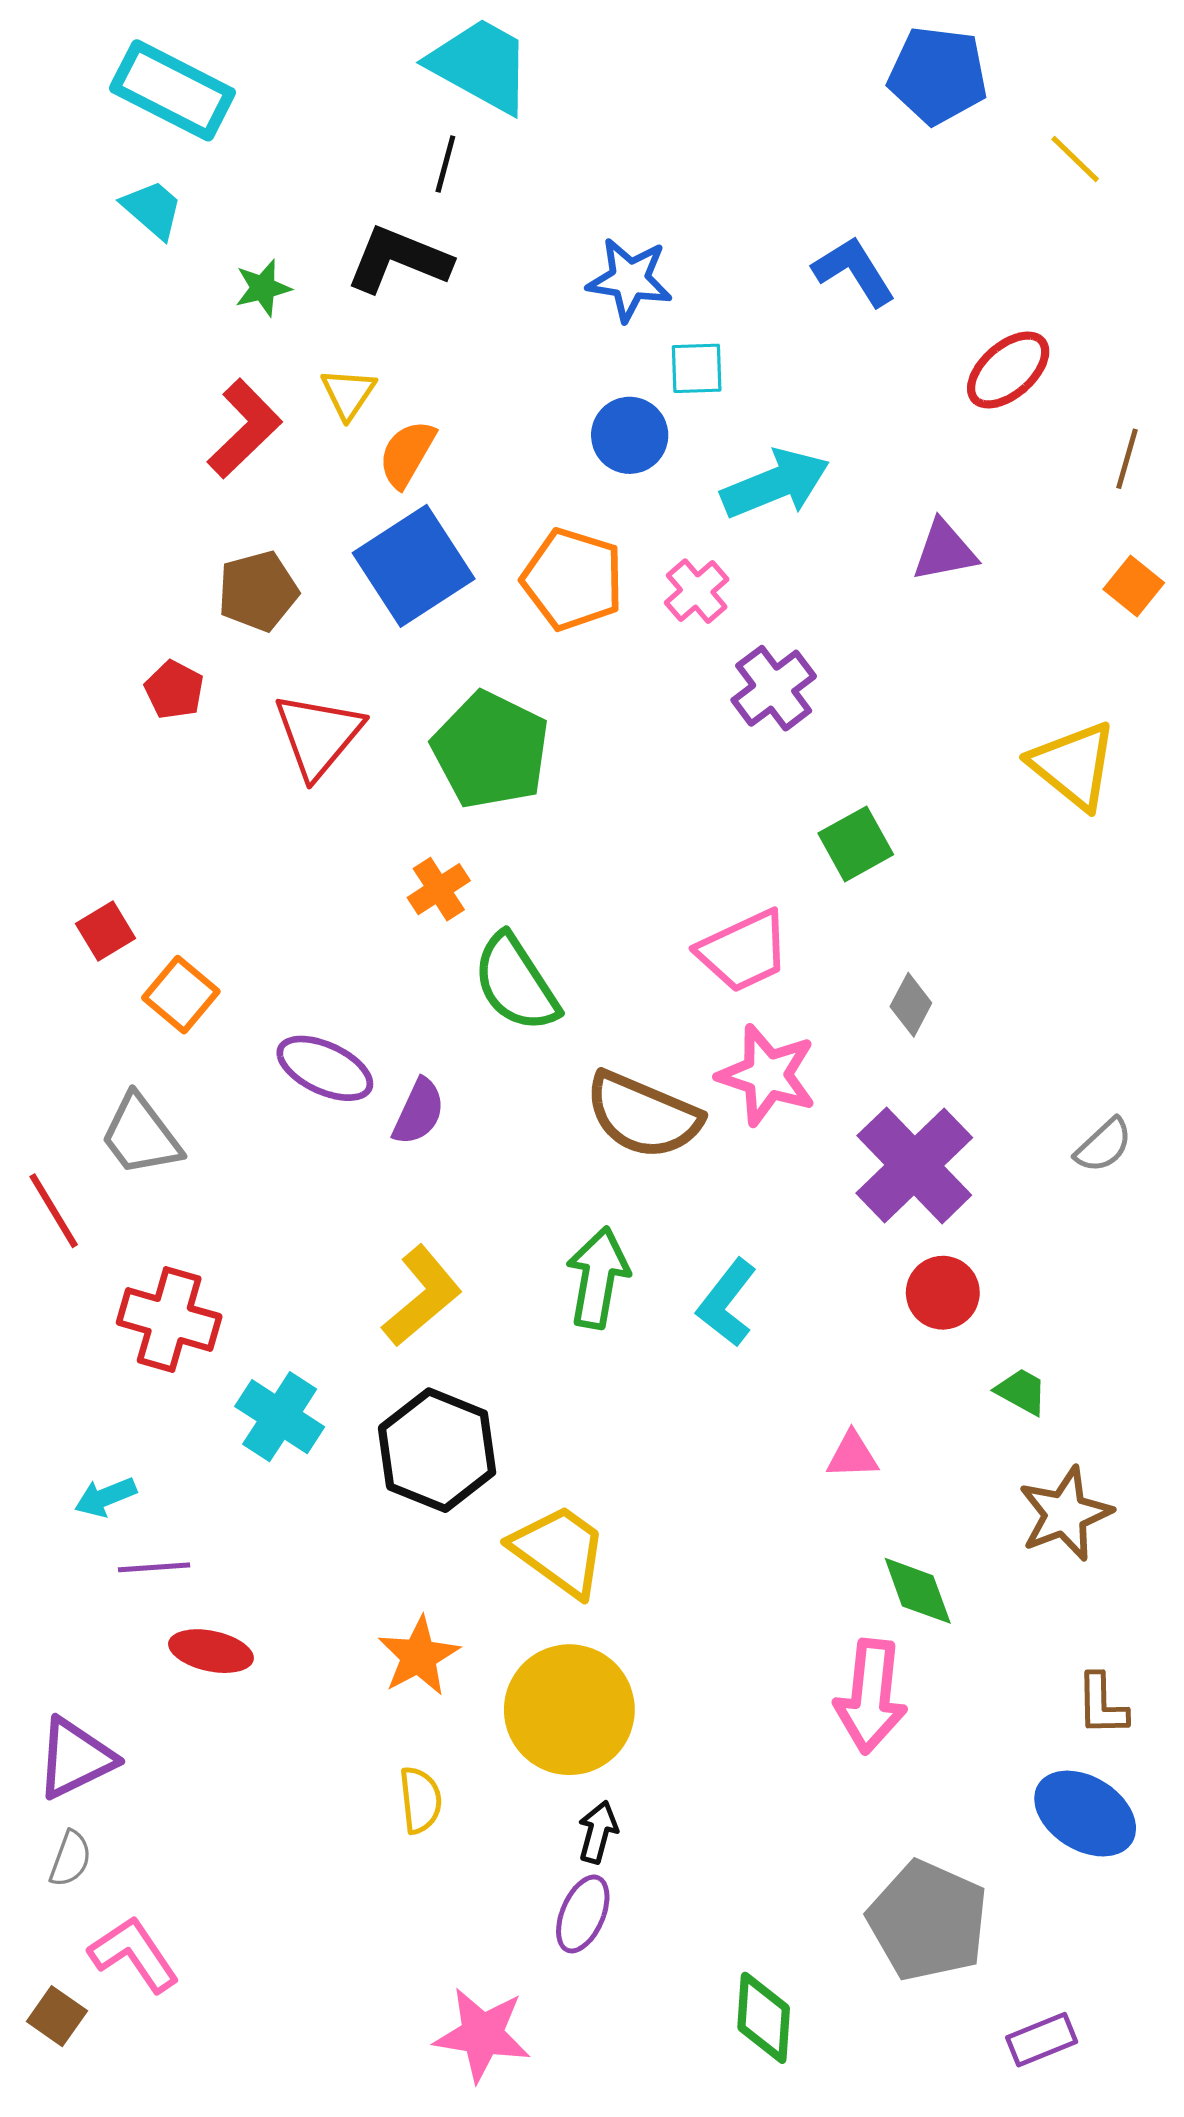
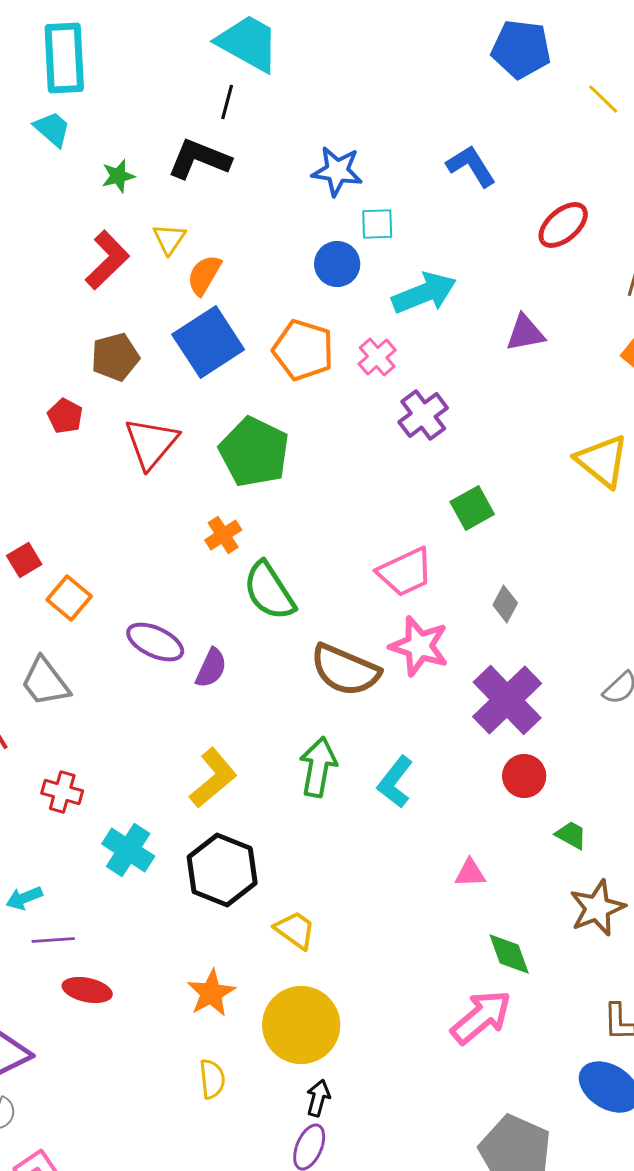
cyan rectangle: (172, 90) -> (64, 58), turned 60
red cross: (169, 1320) -> (62, 792), size x0.7
yellow trapezoid: (559, 1551) -> (295, 930), size x0.7
pink arrow: (871, 1696) -> (481, 1017), turned -136

